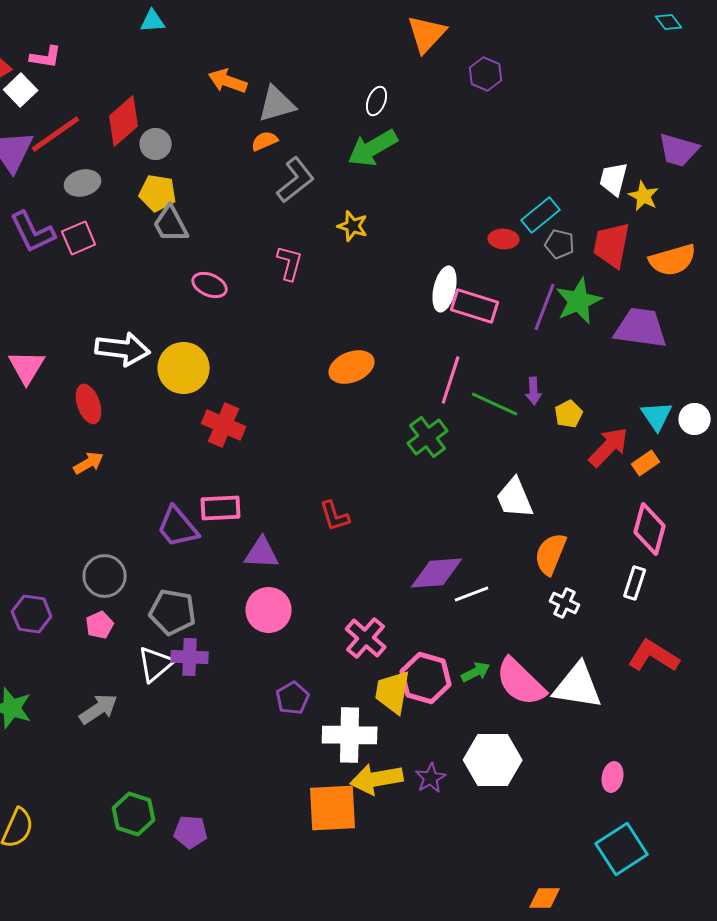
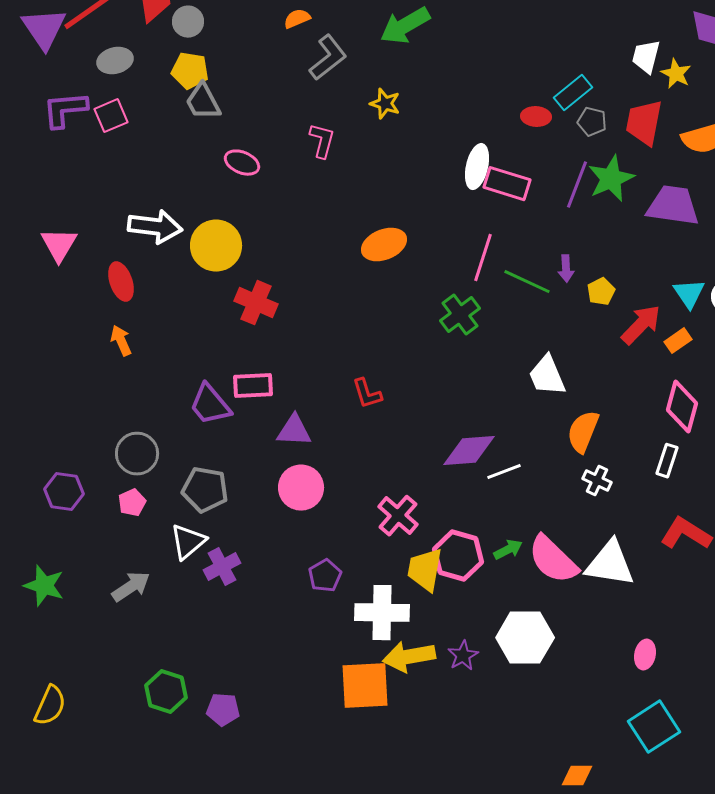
purple L-shape: (33, 232) -> (65, 110), turned 111
orange arrow: (89, 463) -> (121, 341), turned -84
purple cross: (190, 657) -> (222, 567), moved, turned -30

